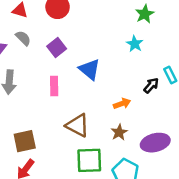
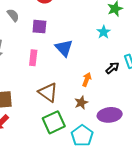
purple square: (57, 48) -> (39, 27), turned 35
orange arrow: (122, 104) -> (87, 79), turned -56
green square: (89, 160) -> (54, 122), turned -30

